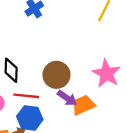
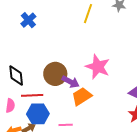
purple arrow: (67, 98) -> (71, 82), moved

